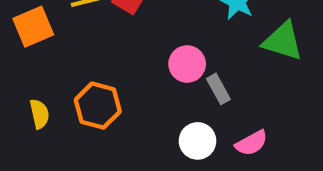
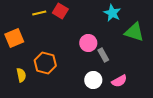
orange square: (33, 27) -> (14, 38), moved
yellow semicircle: (40, 114) -> (21, 75), moved

